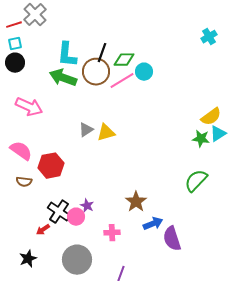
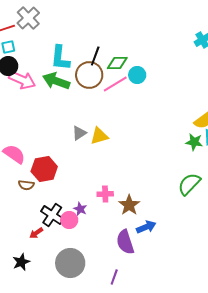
pink arrow: (29, 107) -> (22, 80), moved
brown semicircle: (24, 182) -> (26, 185), moved
pink cross: (112, 233) -> (105, 194), moved
purple semicircle: (172, 239) -> (125, 242), moved

